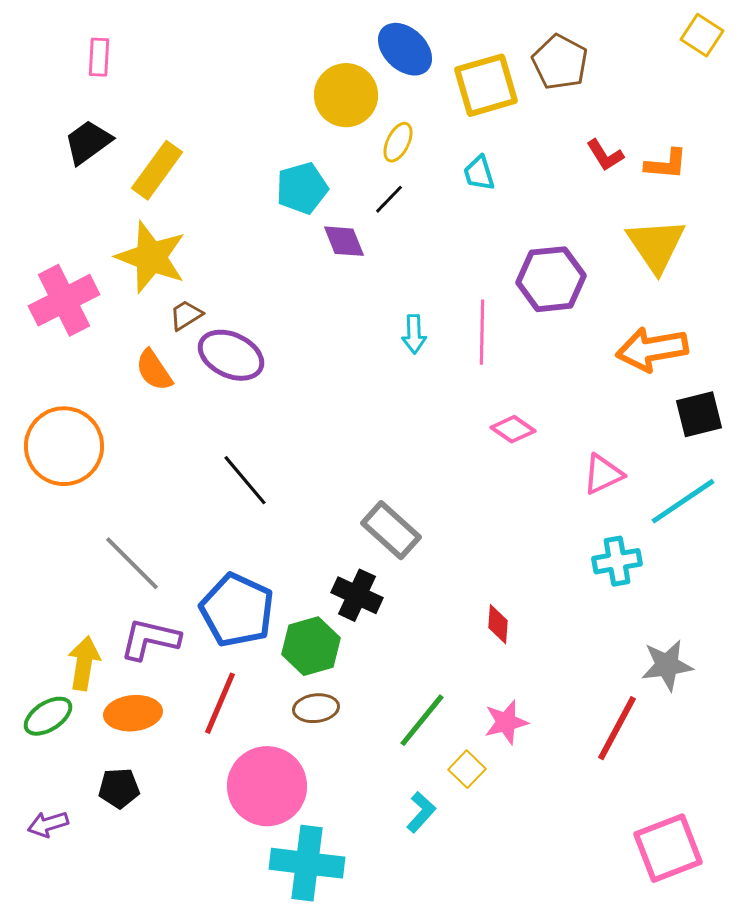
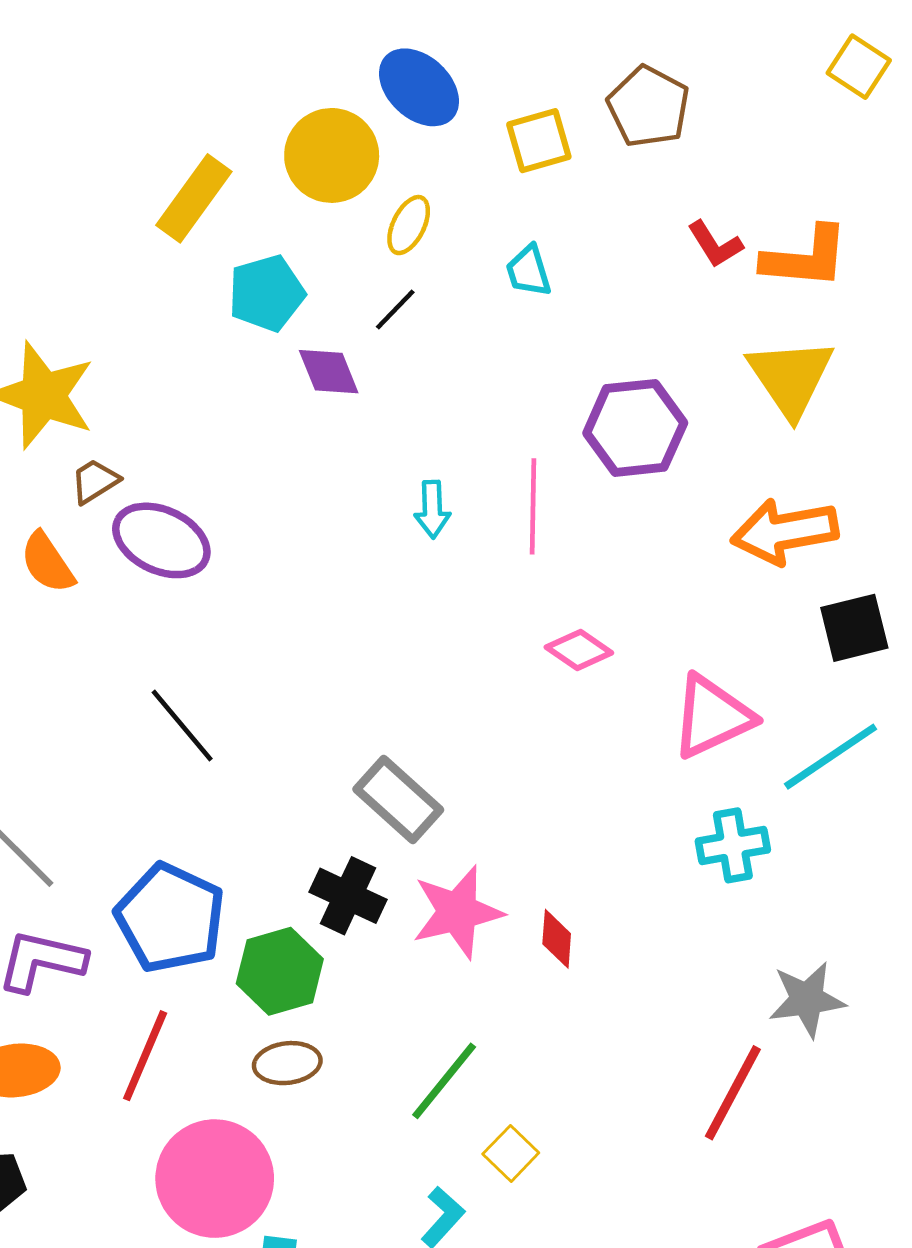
yellow square: (486, 85) -> (539, 141), size x0.7
orange L-shape: (666, 164) -> (805, 258), size x1.4
yellow rectangle: (157, 170) -> (194, 198), moved
pink triangle: (603, 474) -> (712, 717), size x1.4
pink star: (506, 722) -> (457, 912), moved, size x1.4

